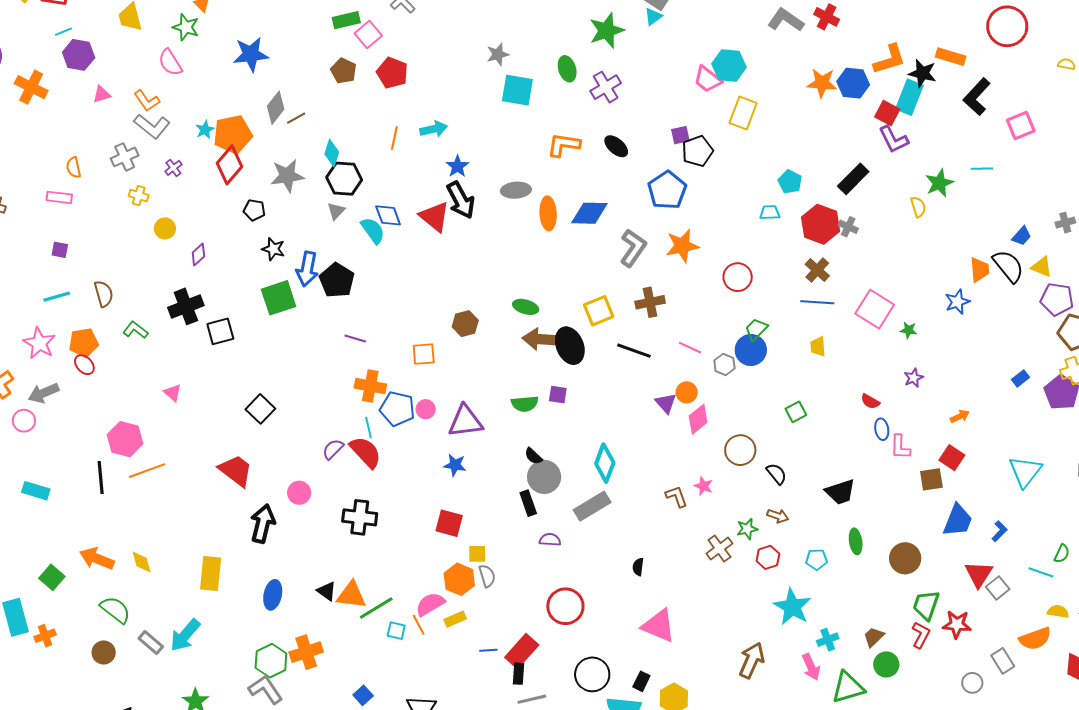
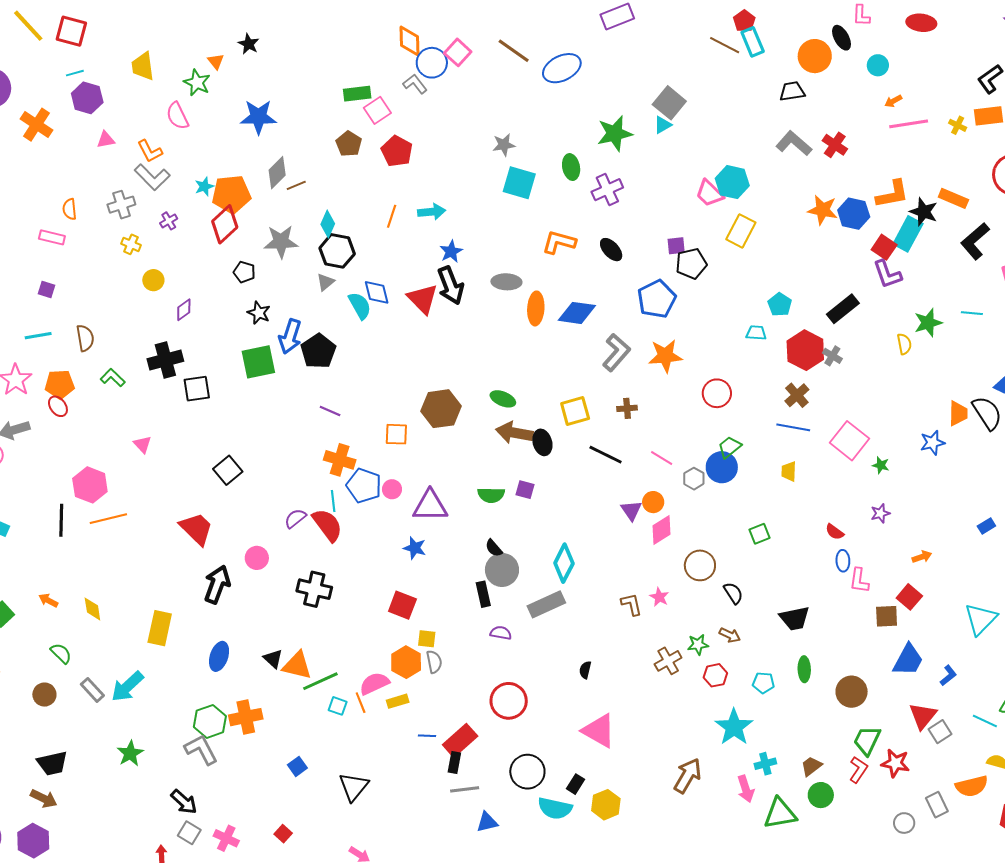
brown cross: (650, 302) -> (627, 408), size x0.7
brown hexagon: (465, 324) -> (441, 409), size x1.5
black ellipse: (570, 346) -> (542, 442), size x0.7
orange arrow: (97, 559) -> (48, 600), size x0.6
green semicircle: (115, 610) -> (61, 653), size x0.7

